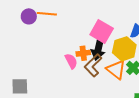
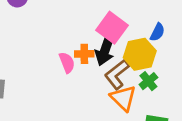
brown L-shape: (93, 65) -> (117, 74), moved
orange triangle: (116, 70) -> (123, 98), moved

